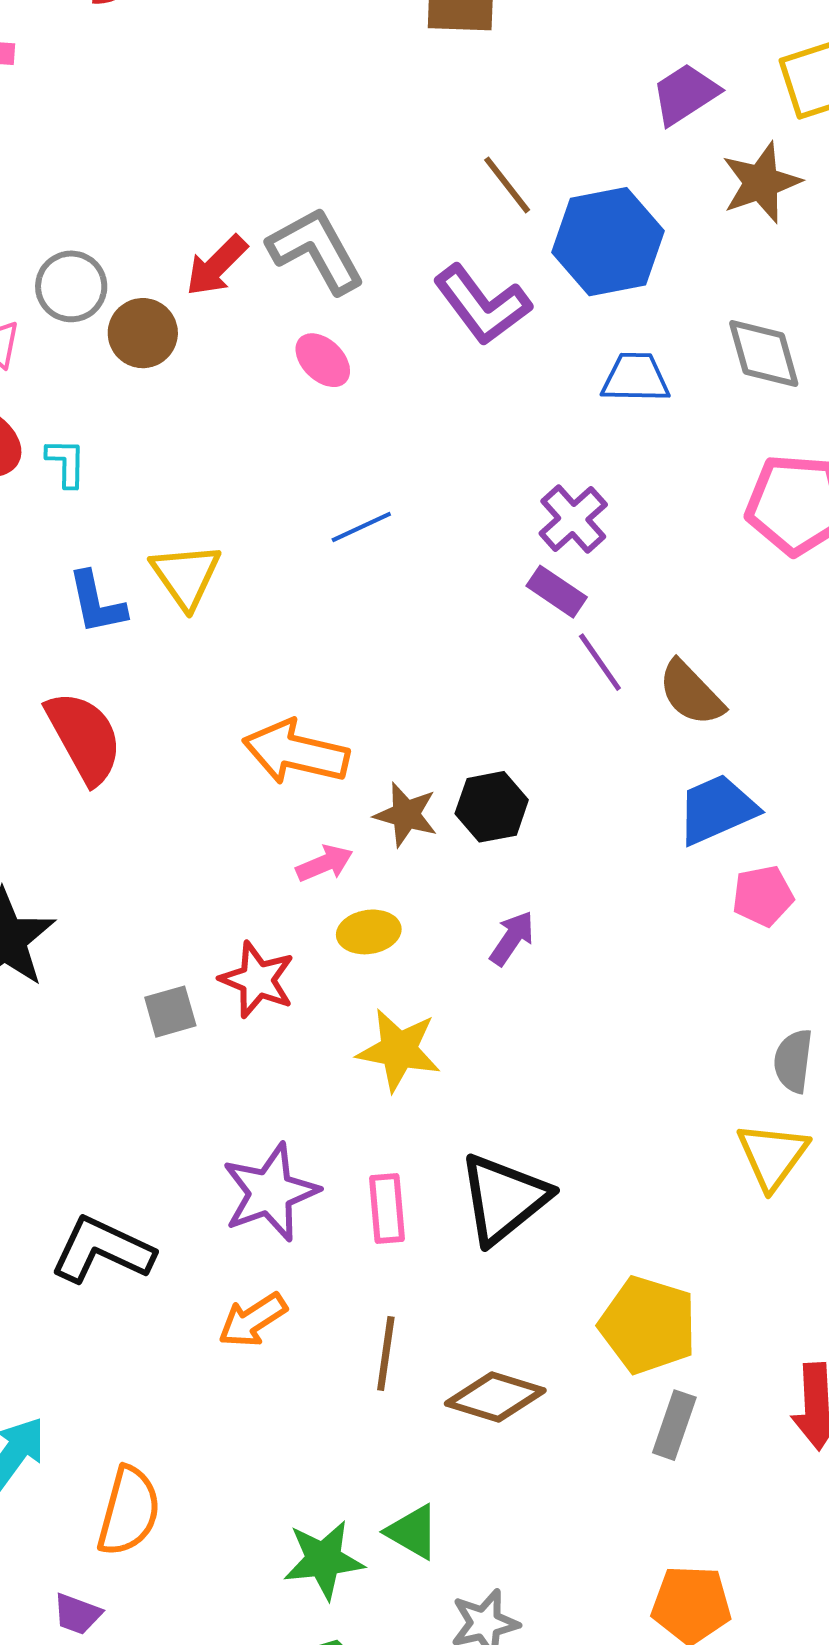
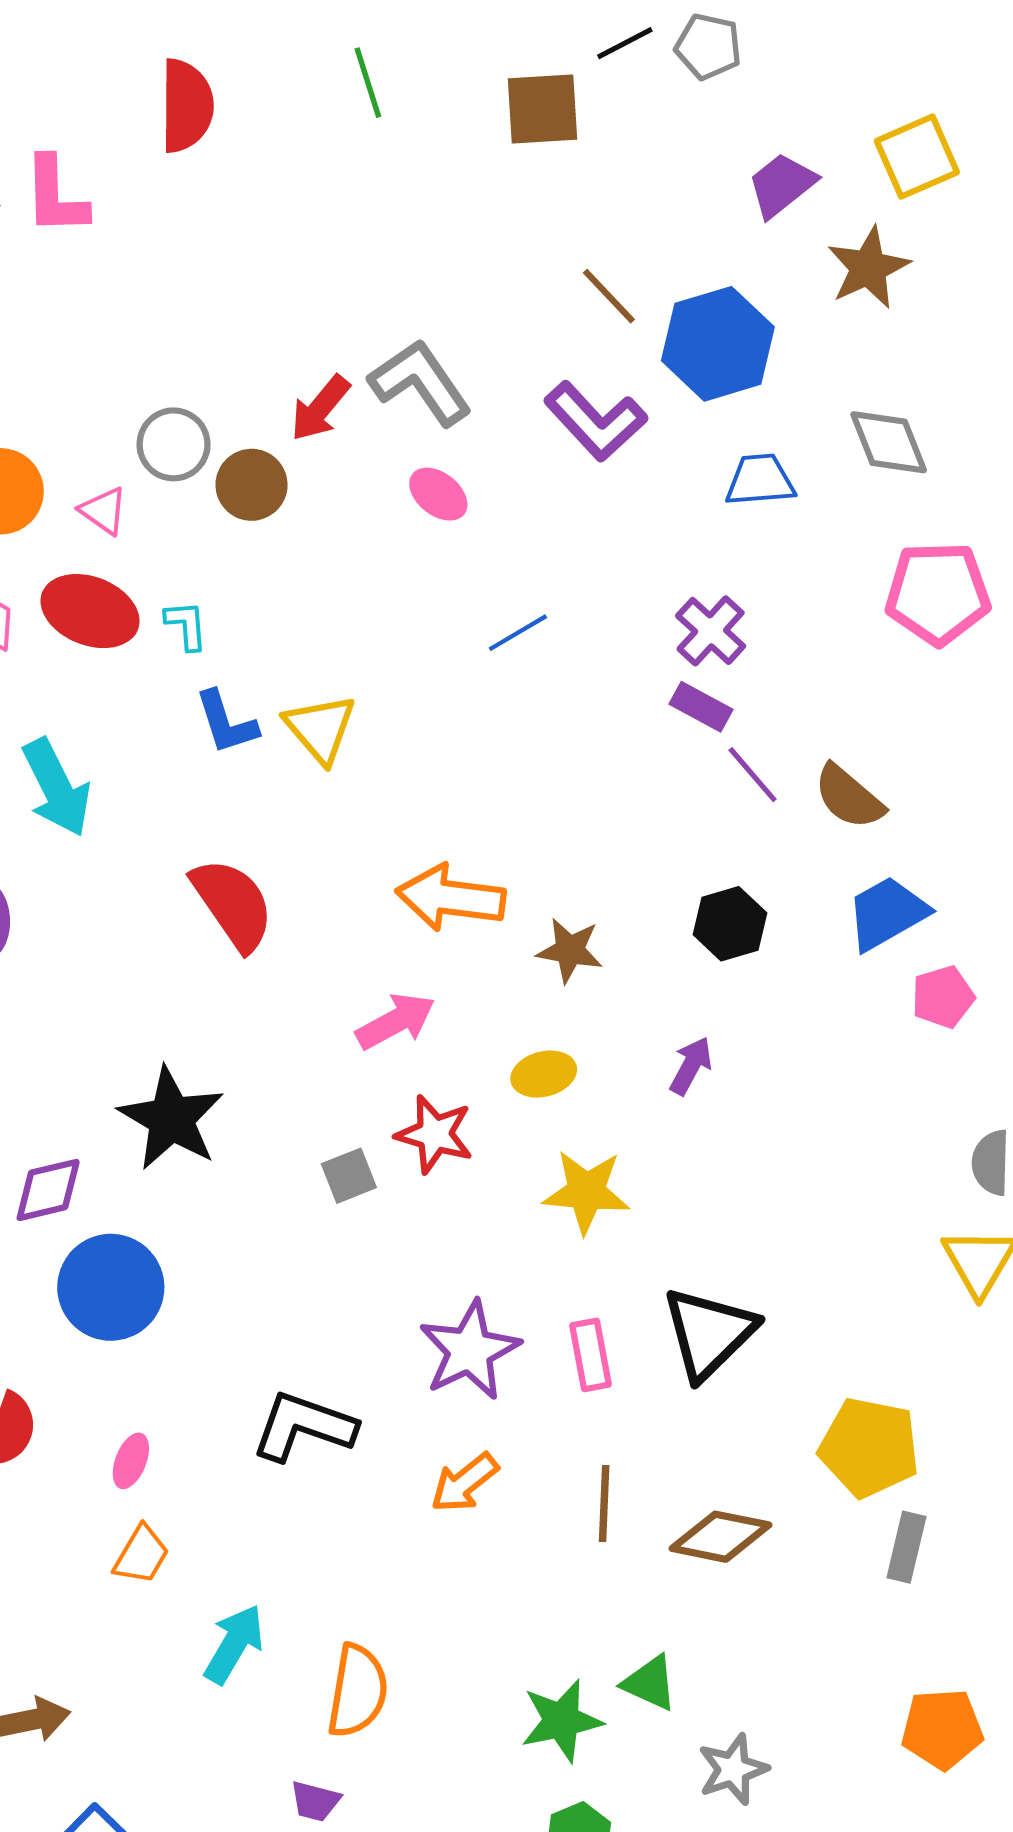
blue line: (361, 527) -> (518, 633), moved
blue L-shape: (97, 603) -> (226, 722), moved
black hexagon: (492, 807) -> (730, 924), moved
pink arrow: (324, 863) -> (396, 1021), moved, size x1.4

